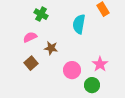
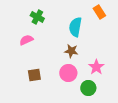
brown star: (51, 48) -> (71, 51), moved
brown square: (31, 63) -> (34, 75), moved, turned 32

